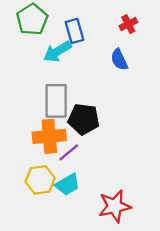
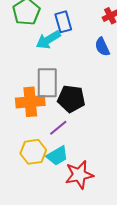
orange cross: (49, 136) -> (30, 102), moved
red star: (115, 206) -> (79, 175), moved

